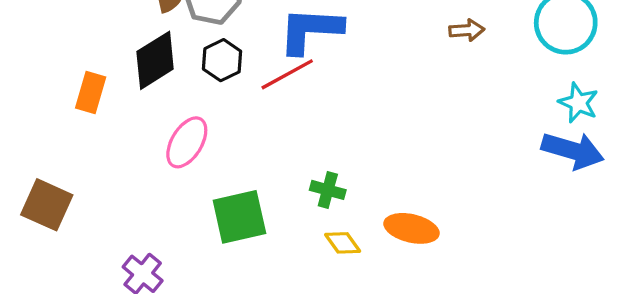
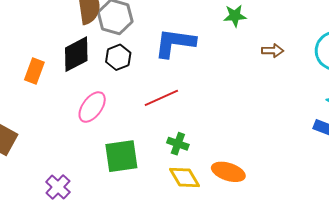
red line: (287, 74) -> (161, 98), moved
yellow diamond: (343, 243) -> (185, 178), size x1.4

